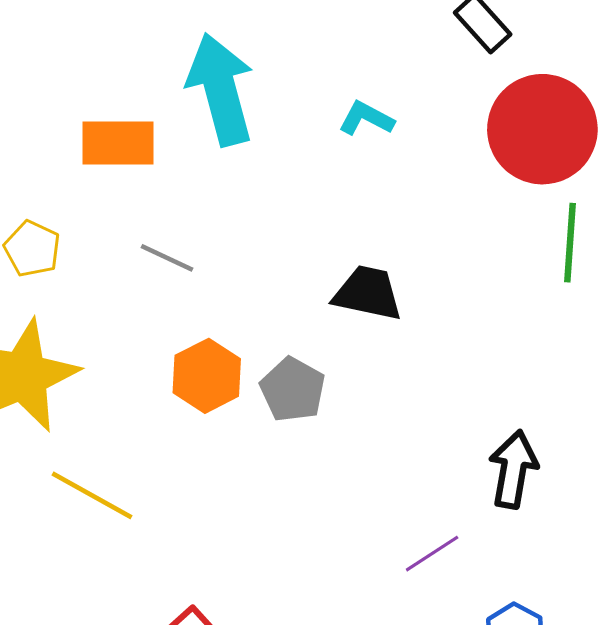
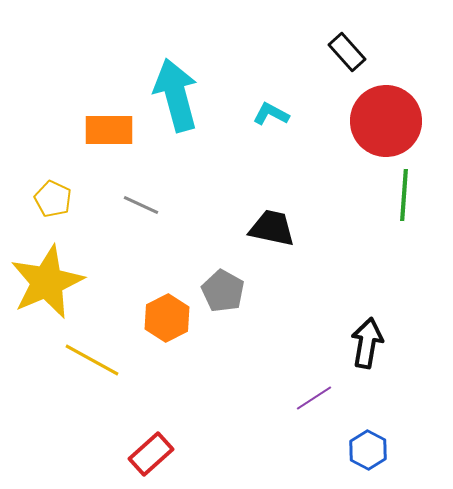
orange hexagon: (207, 376) -> (167, 318), moved

